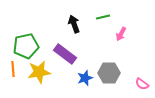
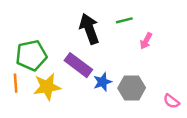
black arrow: (74, 24) -> (89, 29), size x1.4
blue star: (85, 78) -> (103, 82), moved

